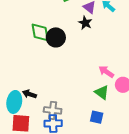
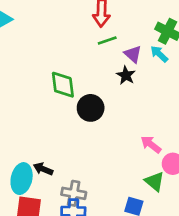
black circle: (56, 37) -> (91, 108), moved
green triangle: (102, 92) -> (155, 181), moved

